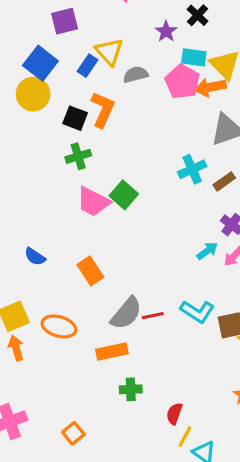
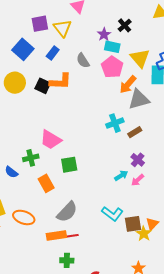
yellow triangle: (109, 52) -> (62, 28), moved
cyan rectangle: (194, 57) -> (112, 47), moved
gray semicircle: (136, 75) -> (83, 61), turned -112
orange arrow: (210, 87) -> (128, 85), moved, turned -42
yellow circle: (33, 94) -> (15, 83), moved
orange L-shape: (103, 110) -> (61, 81), turned 65
green cross: (78, 156) -> (31, 158), moved
green square: (124, 195) -> (69, 165), moved, turned 36
red line: (153, 316) -> (72, 236), moved

